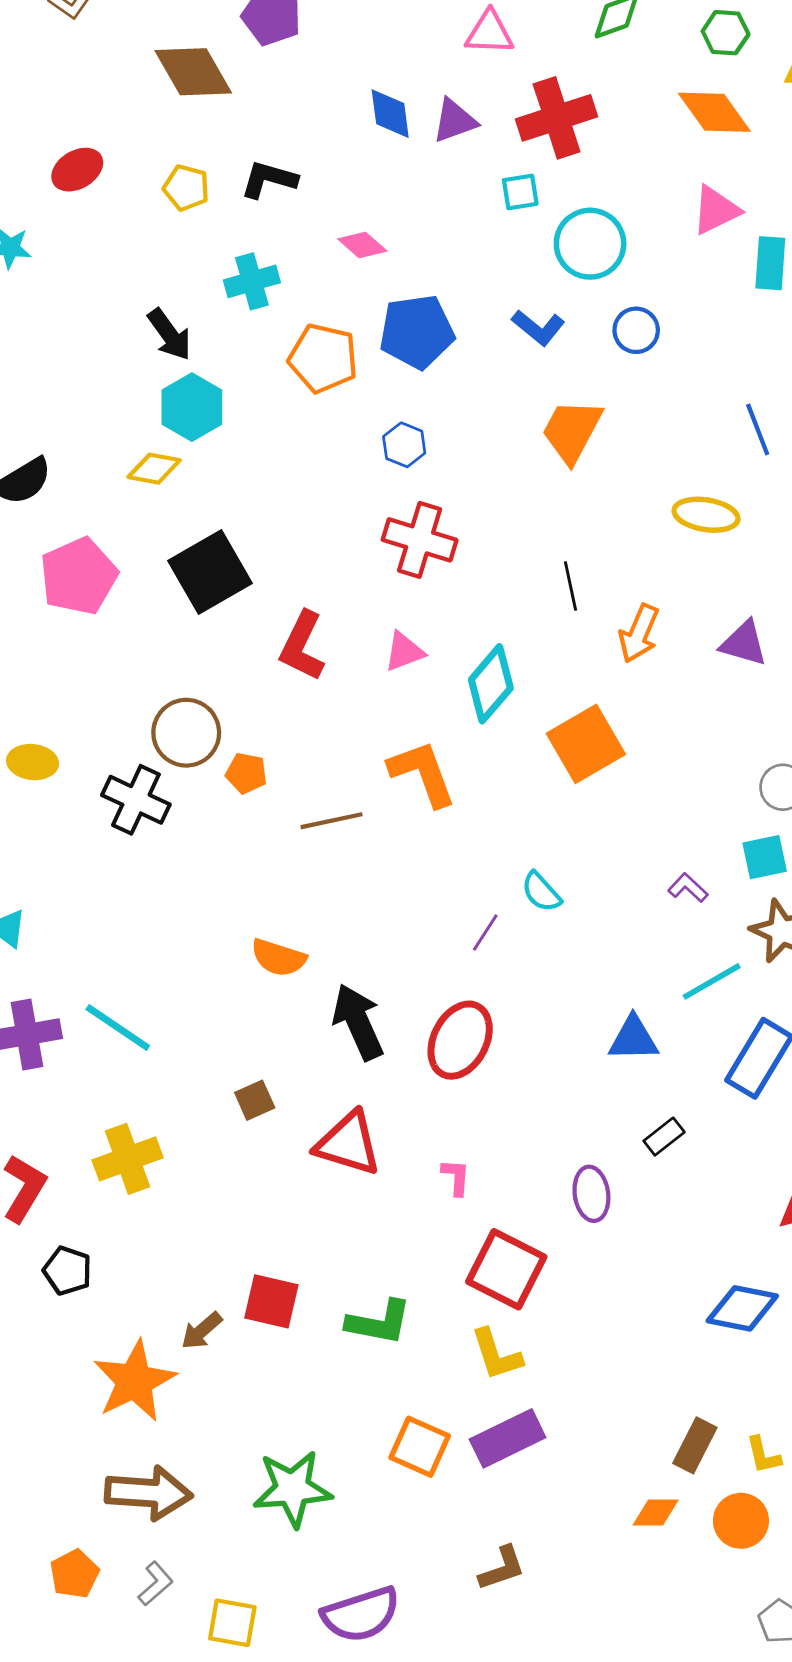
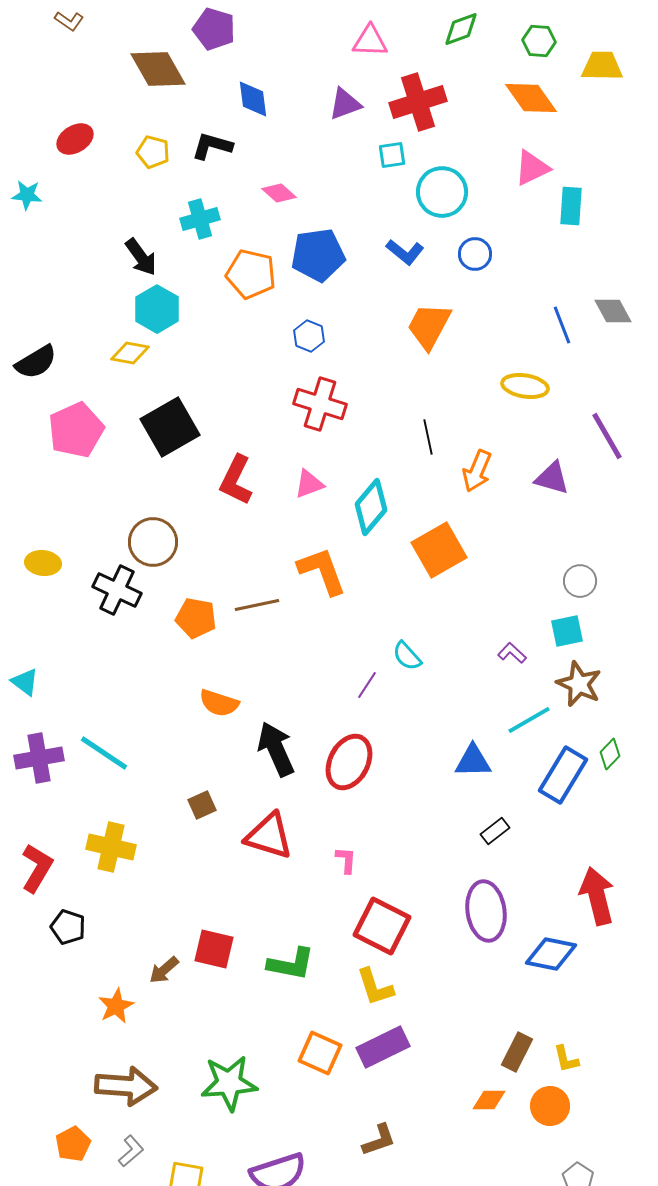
blue diamond: (390, 114) -> (253, 99), moved
orange pentagon: (246, 773) -> (196, 618), moved, size x1.4
yellow cross: (128, 1159) -> (111, 847), turned 33
purple ellipse: (591, 1194) -> (486, 911), moved, size x1.5
orange star: (135, 1381) -> (116, 1006), size x0.6

